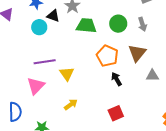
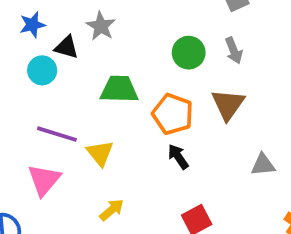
green trapezoid: (86, 26) -> (119, 89), moved
purple line: (45, 62) -> (57, 134), turned 30
gray triangle: (152, 76) -> (263, 165), moved
black arrow: (117, 79) -> (178, 157), moved

